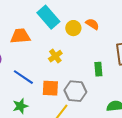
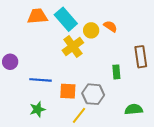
orange trapezoid: (20, 36) -> (37, 16), moved
yellow cross: (55, 56) -> (73, 47), moved, size x1.5
blue line: (23, 77) -> (40, 80), turned -30

